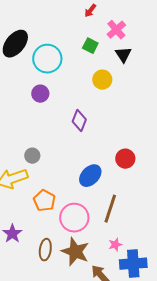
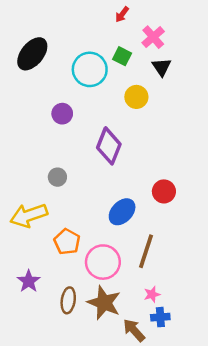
cyan circle: (47, 59) -> (90, 69), moved
purple diamond: (79, 121) -> (109, 146), size x1.4
gray circle: (32, 156) -> (57, 177), moved
blue cross: (133, 264) -> (160, 317), moved, size x0.6

